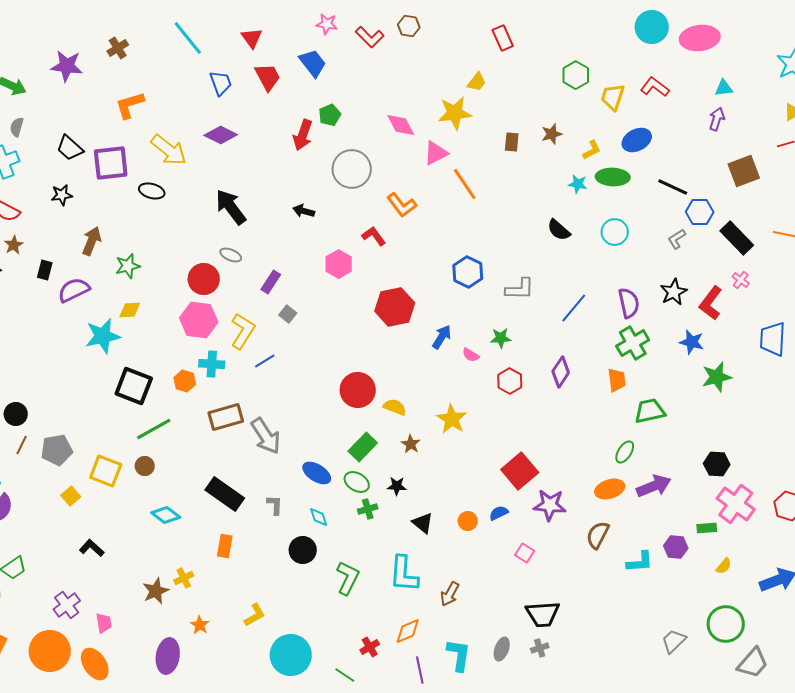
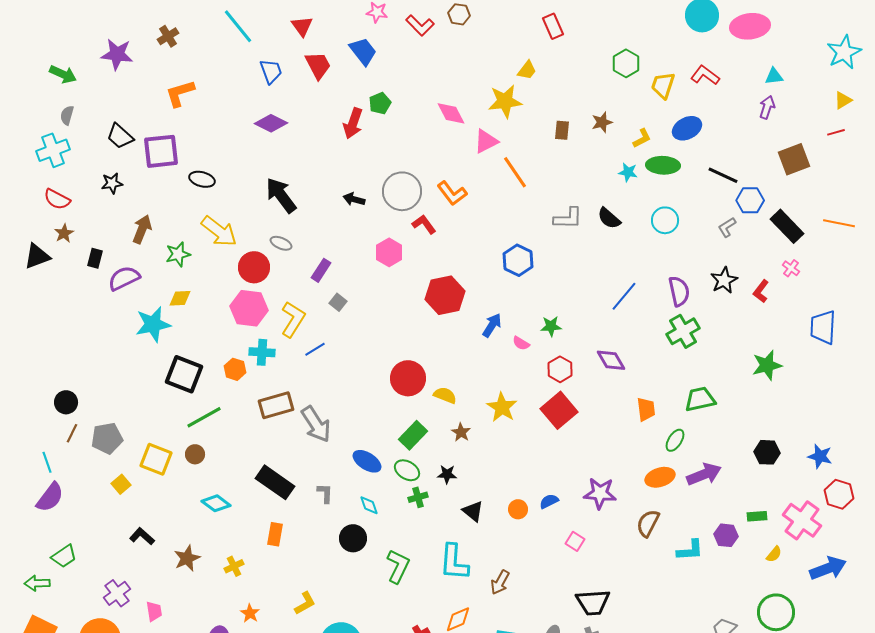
yellow arrow: (169, 150) -> (219, 231), moved
gray circle: (352, 169) -> (402, 191), moved
gray L-shape: (520, 289) -> (568, 218), moved
red L-shape: (711, 303) -> (761, 291), size x0.7
blue star: (692, 342) -> (820, 456), moved
purple diamond: (561, 372) -> (611, 360), turned -64
orange trapezoid: (617, 380) -> (646, 409), moved
red square: (520, 471) -> (559, 410), moved
pink cross: (736, 504) -> (802, 520), moved
brown star: (156, 591) -> (187, 558), moved

